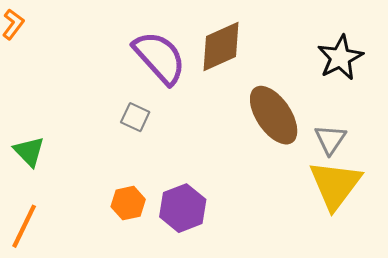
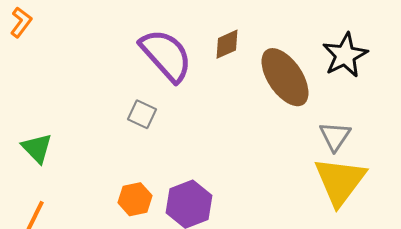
brown diamond: (221, 46) -> (227, 44), size x0.6
brown ellipse: (274, 115) -> (285, 77), moved

